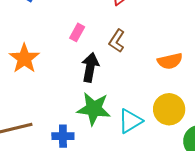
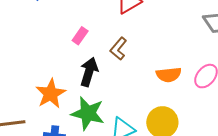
orange star: (24, 58) -> (51, 94), moved

